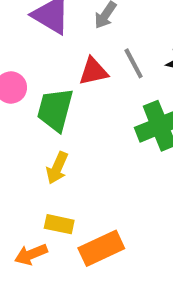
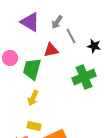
gray line: (134, 63) -> (71, 36), moved

